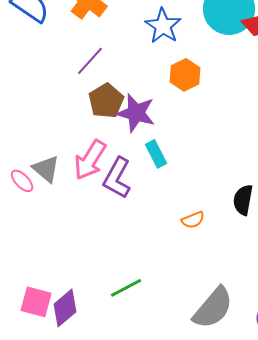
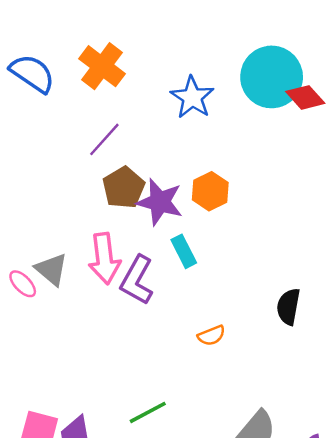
orange hexagon: (185, 75) -> (210, 191), moved
pink arrow: (90, 160) -> (104, 259), turned -39
orange semicircle: (193, 220) -> (211, 335), moved

